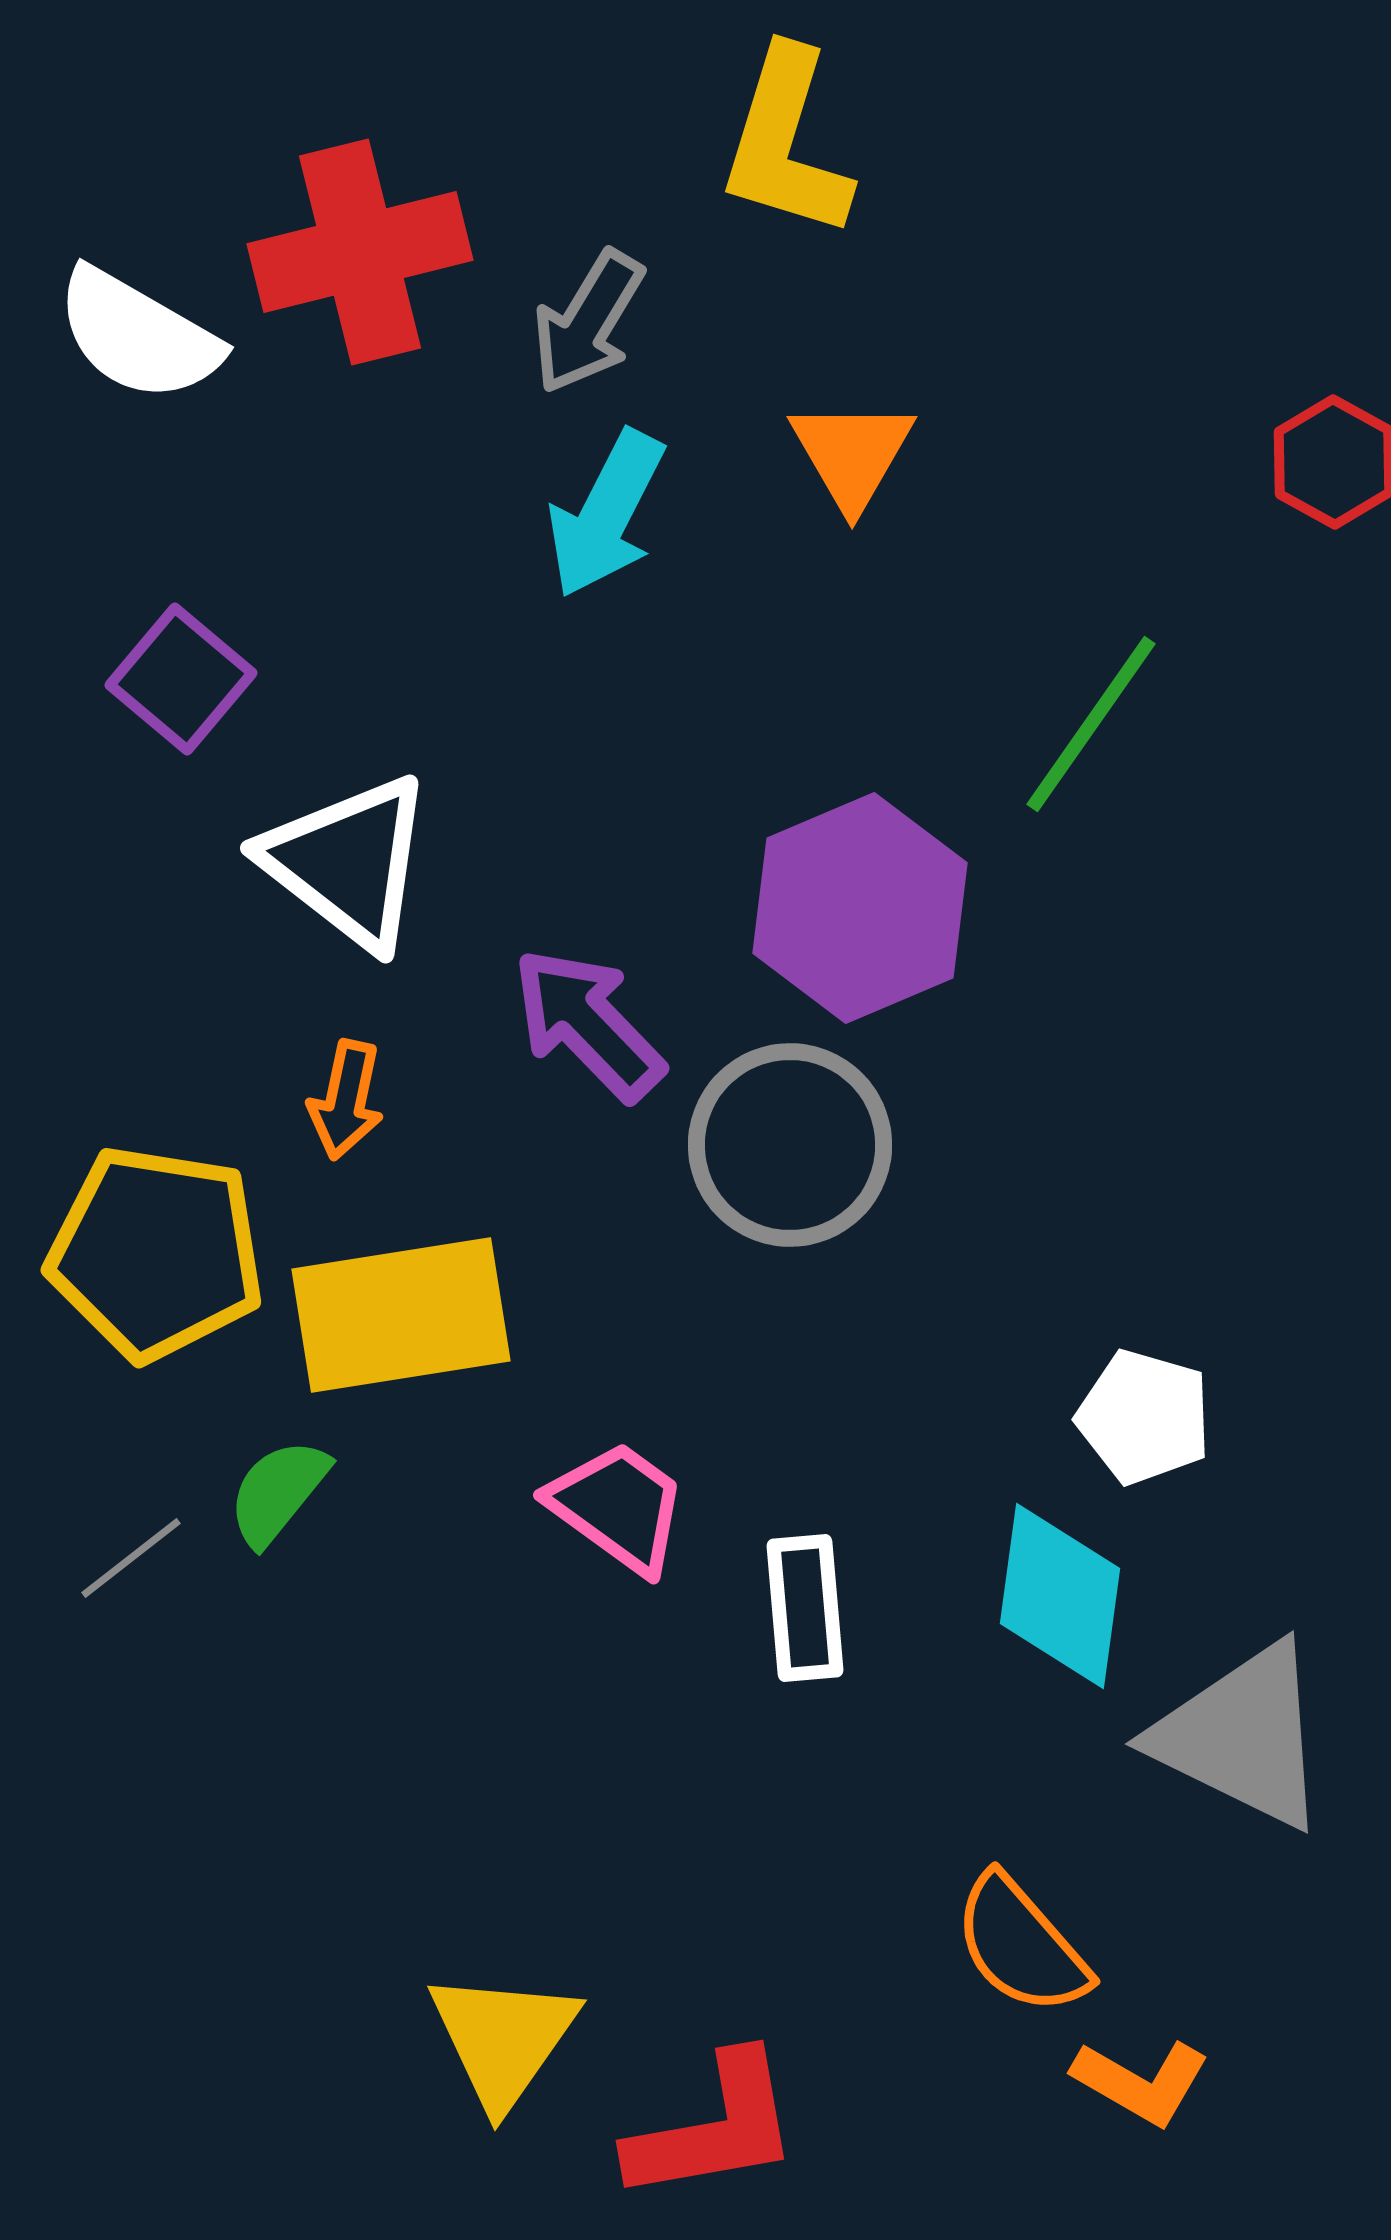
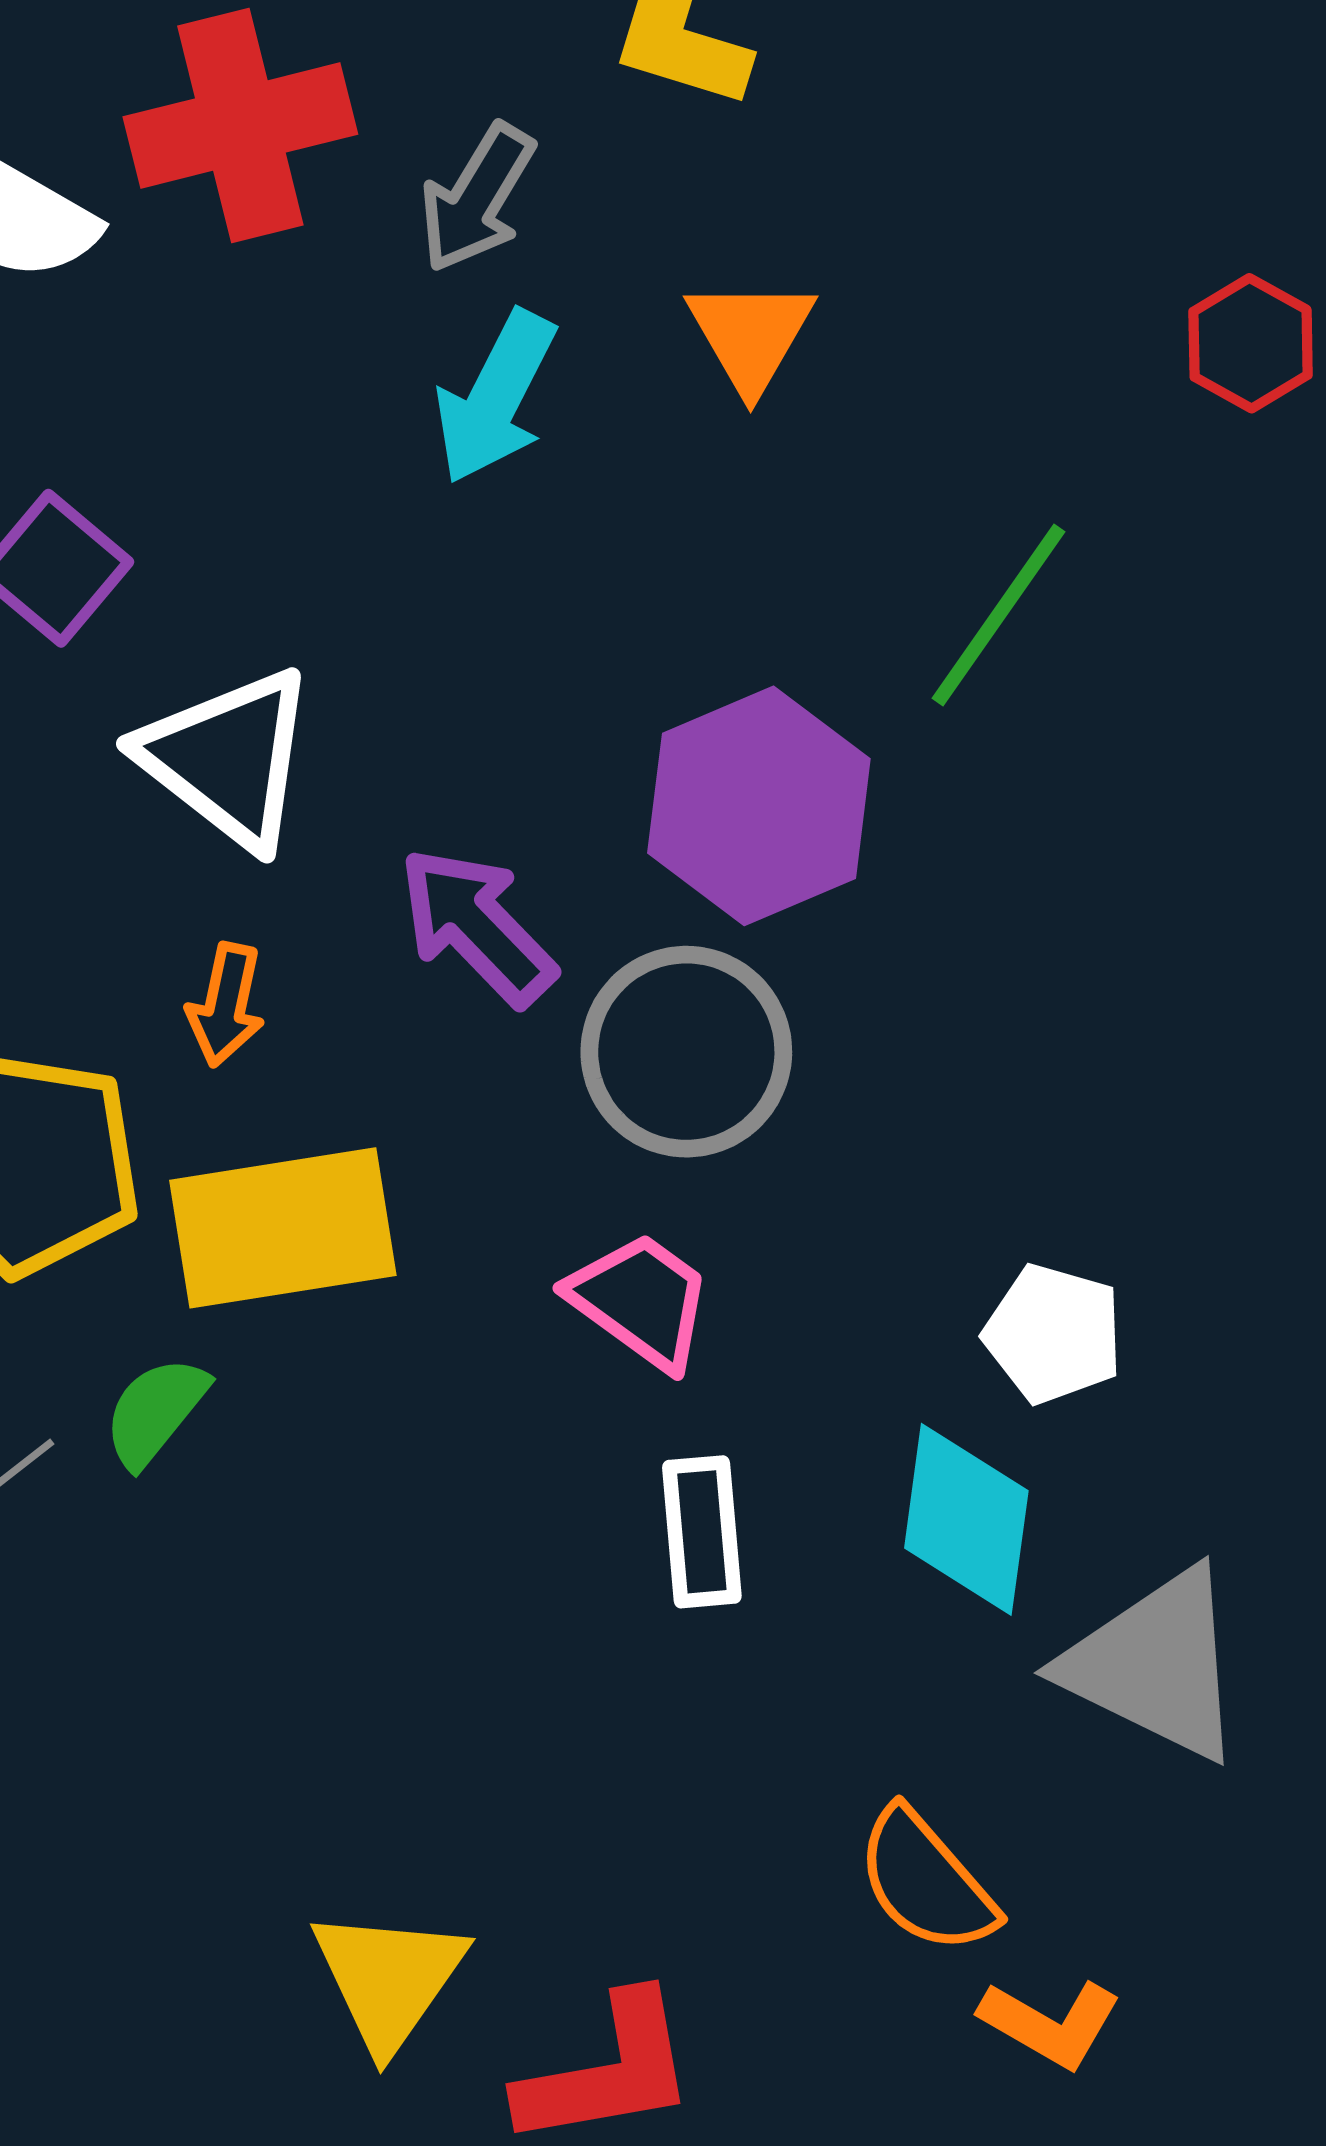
pink trapezoid: (618, 1507) -> (641, 1301), moved

